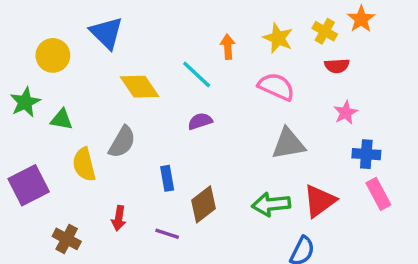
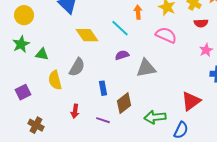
yellow circle: (53, 55) -> (24, 15), moved
gray triangle: (288, 144) -> (146, 68), moved
purple square: (29, 185) -> (23, 92), size x0.7
green arrow: (271, 204) -> (155, 117), moved
brown cross: (67, 239) -> (36, 125), moved

